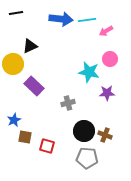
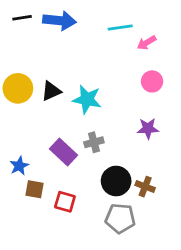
blue arrow: (61, 19) -> (59, 21), moved
black triangle: (30, 46) -> (51, 91), moved
cyan star: (89, 72) -> (87, 99), moved
purple rectangle: (34, 86) -> (64, 152), moved

